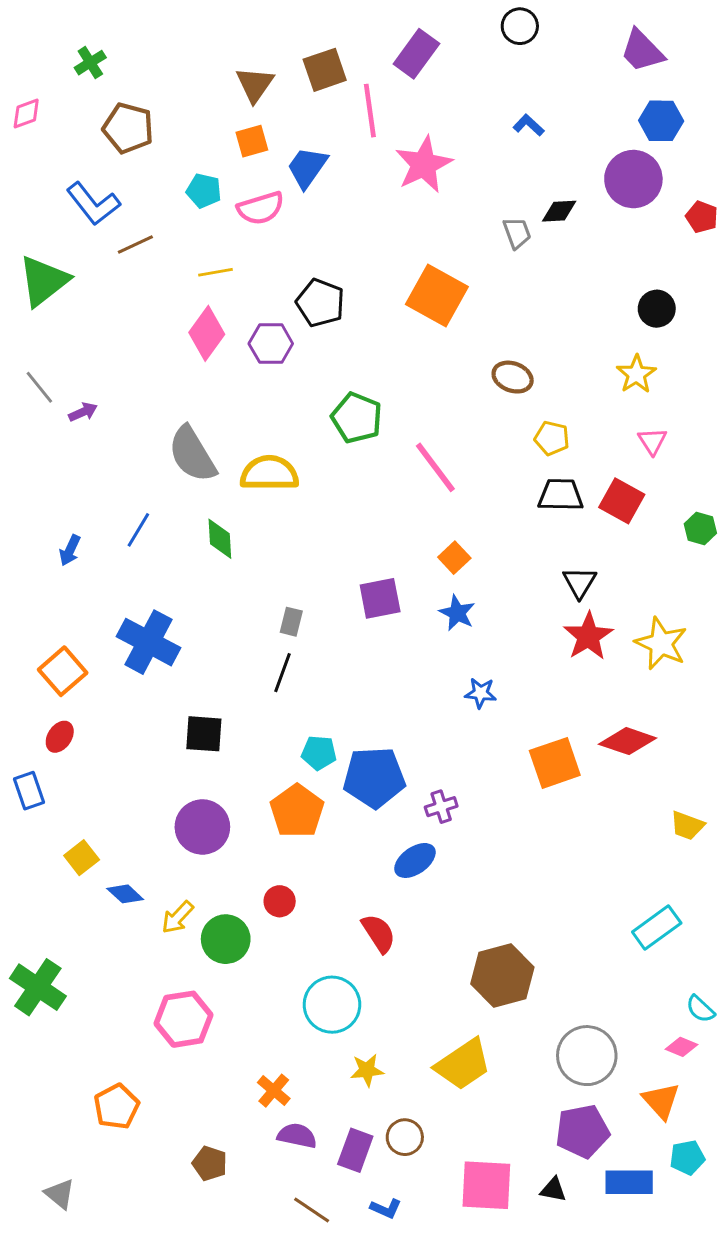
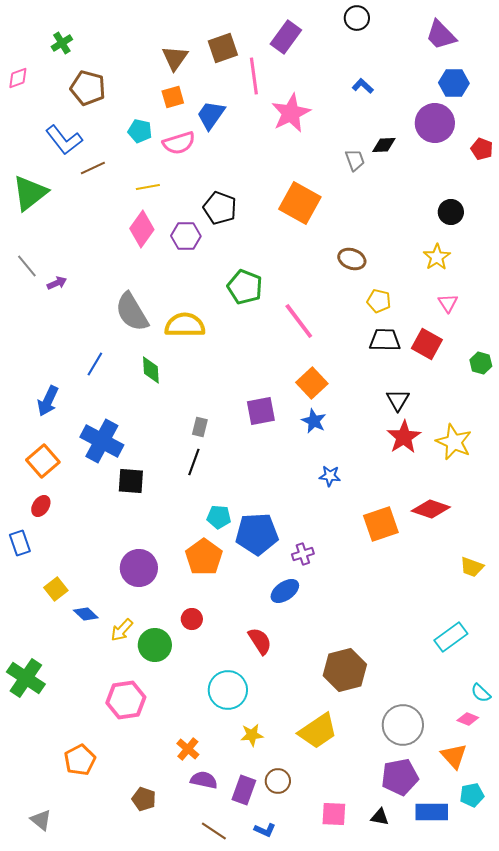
blue arrow: (70, 550) -> (48, 401), moved, size x1.4
orange square: (454, 558) -> (312, 383), size x1.4
black square: (204, 734) -> (131, 481), moved
pink square: (486, 1185) -> (334, 814), size x0.7

